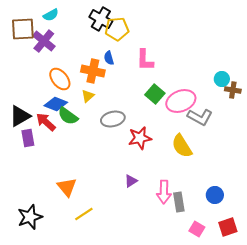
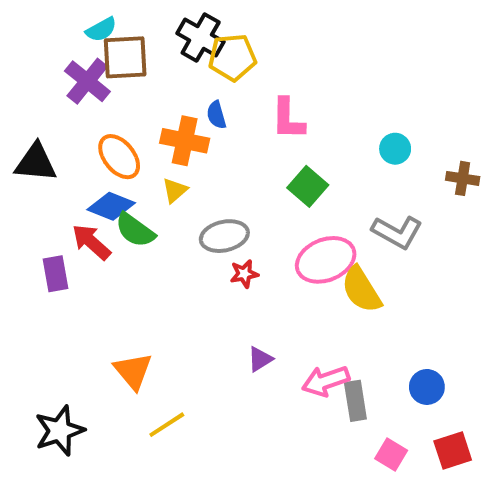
brown square: (23, 29) -> (125, 57), moved
cyan circle: (222, 79) -> (395, 149), moved
pink ellipse: (181, 101) -> (326, 260), moved
black triangle: (20, 116) -> (36, 163), moved, turned 35
red star: (140, 138) -> (244, 274), moved, size x0.6
pink arrow: (164, 192) -> (326, 381), turned 70

